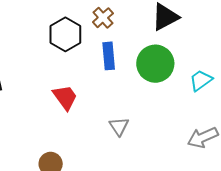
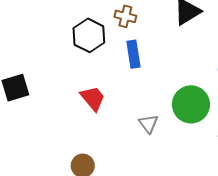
brown cross: (103, 18) -> (125, 16), turned -30
green circle: (155, 64) -> (191, 104), moved

